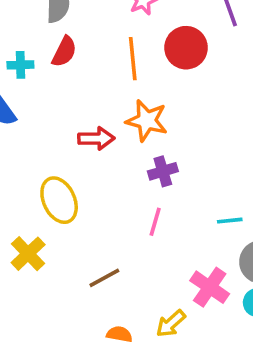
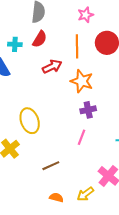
red arrow: (96, 138) -> (52, 67), moved, turned -30

